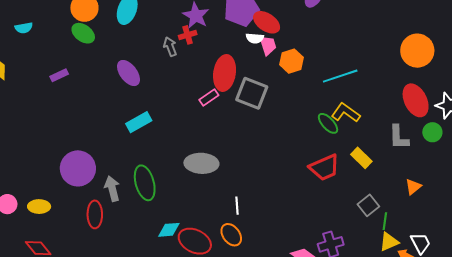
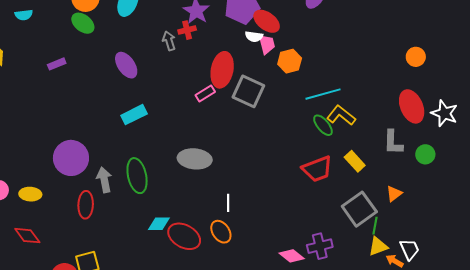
orange circle: (417, 51) -> (416, 57), size x0.6
cyan line: (340, 76) -> (323, 94), moved
green circle: (432, 132) -> (425, 154), moved
orange triangle: (413, 187) -> (394, 194), moved
gray square: (368, 205) -> (359, 209), size x1.6

